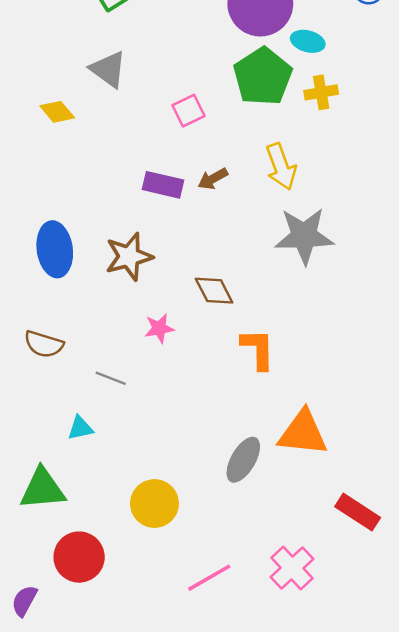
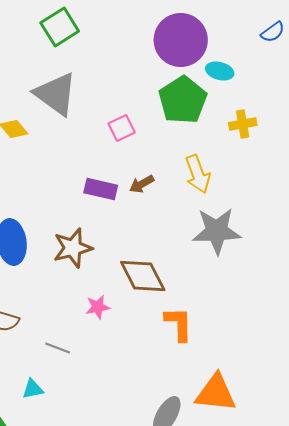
gray triangle: (108, 69) -> (56, 94), size x1.4
yellow cross: (321, 92) -> (243, 124), moved
brown diamond: (214, 291) -> (143, 276), size x1.4

